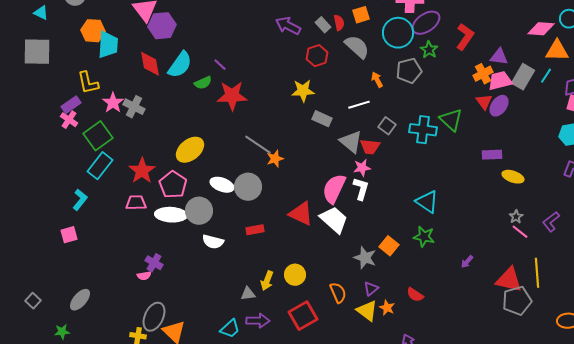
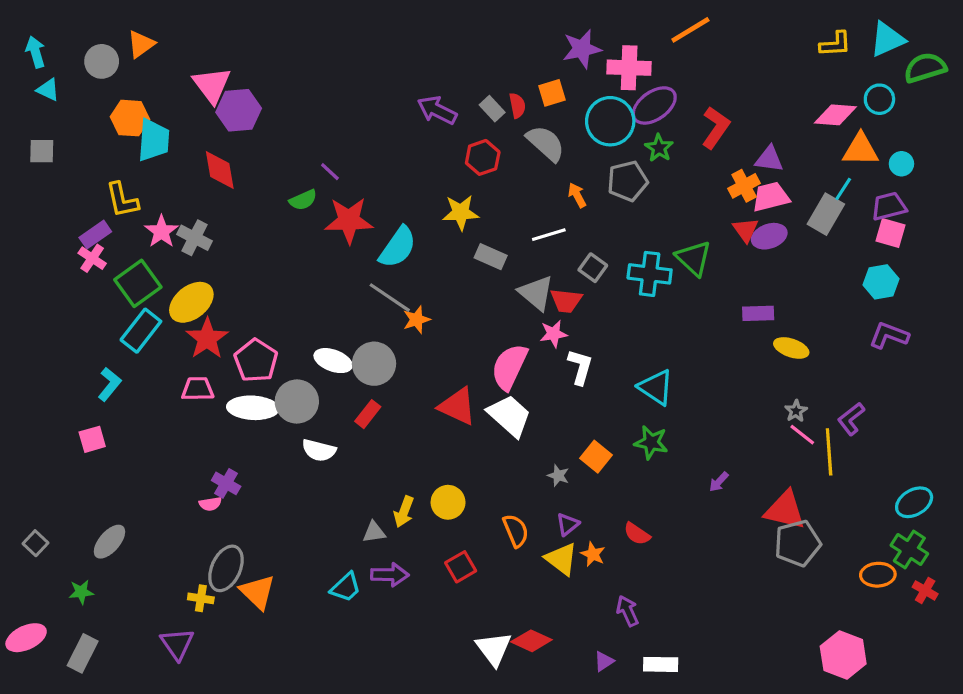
gray square: (37, 52) -> (42, 151), size x0.6
cyan semicircle: (180, 65) -> (398, 247), moved
gray rectangle: (523, 77) -> (826, 214), moved
purple ellipse: (499, 106) -> (769, 236), turned 35
yellow ellipse: (190, 150) -> (191, 302), moved
white L-shape: (361, 189) -> (580, 367), moved
red rectangle: (255, 230) -> (368, 414), moved, turned -42
gray star: (365, 258) -> (558, 475), size x0.6
yellow line: (537, 273) -> (829, 452), moved
red square: (303, 316) -> (461, 567), size x0.7

